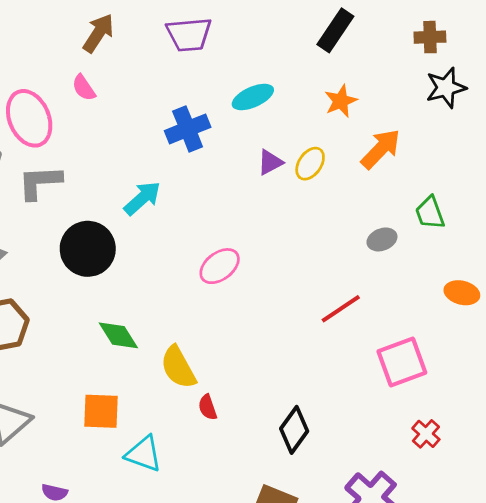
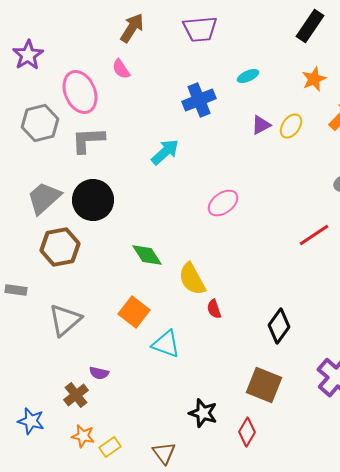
cyan ellipse: (253, 97) -> (248, 76), size x0.7
black circle: (88, 249) -> (93, 200), moved
orange square: (101, 411) -> (134, 312), turned 36

